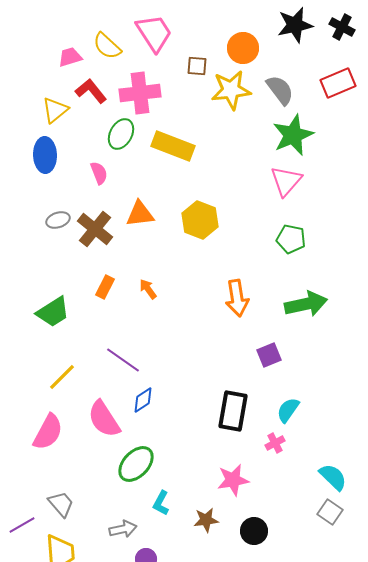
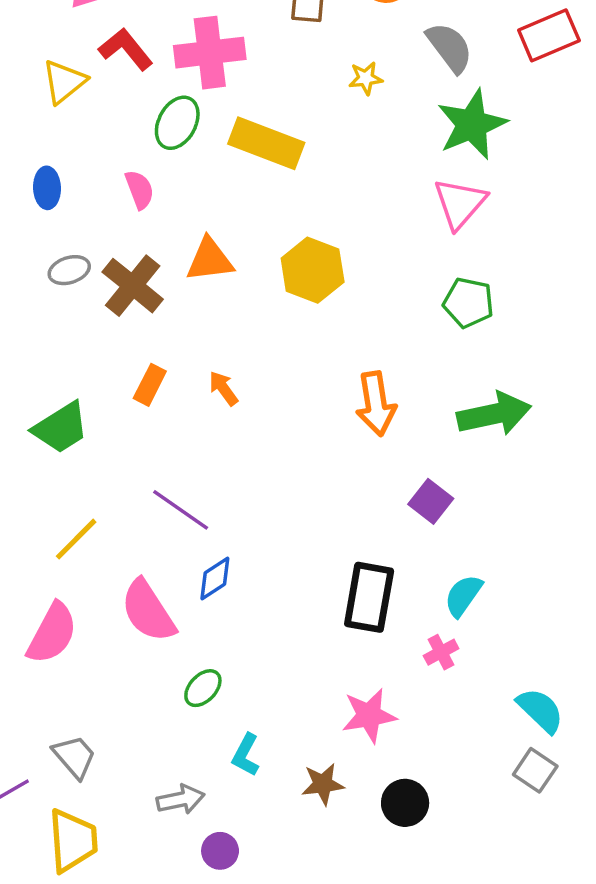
yellow star: (231, 90) -> (366, 78), moved, size x0.5
blue ellipse: (45, 155) -> (47, 188), moved, size x0.7
purple square: (269, 355) -> (431, 501), turned -30
green ellipse: (136, 464) -> (203, 688), size x0.6

